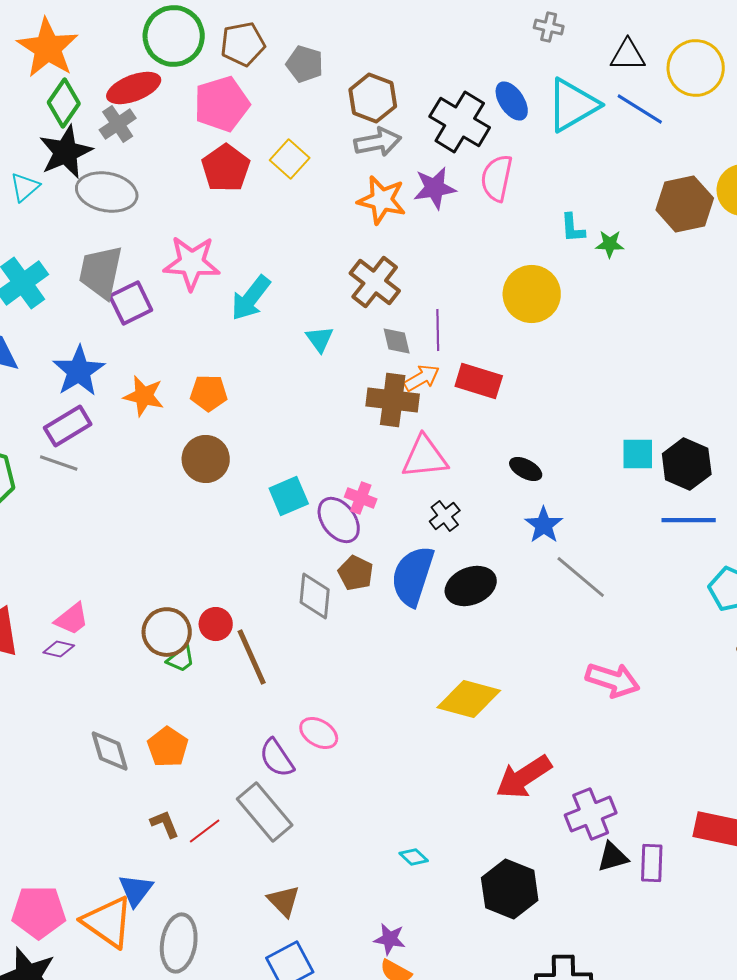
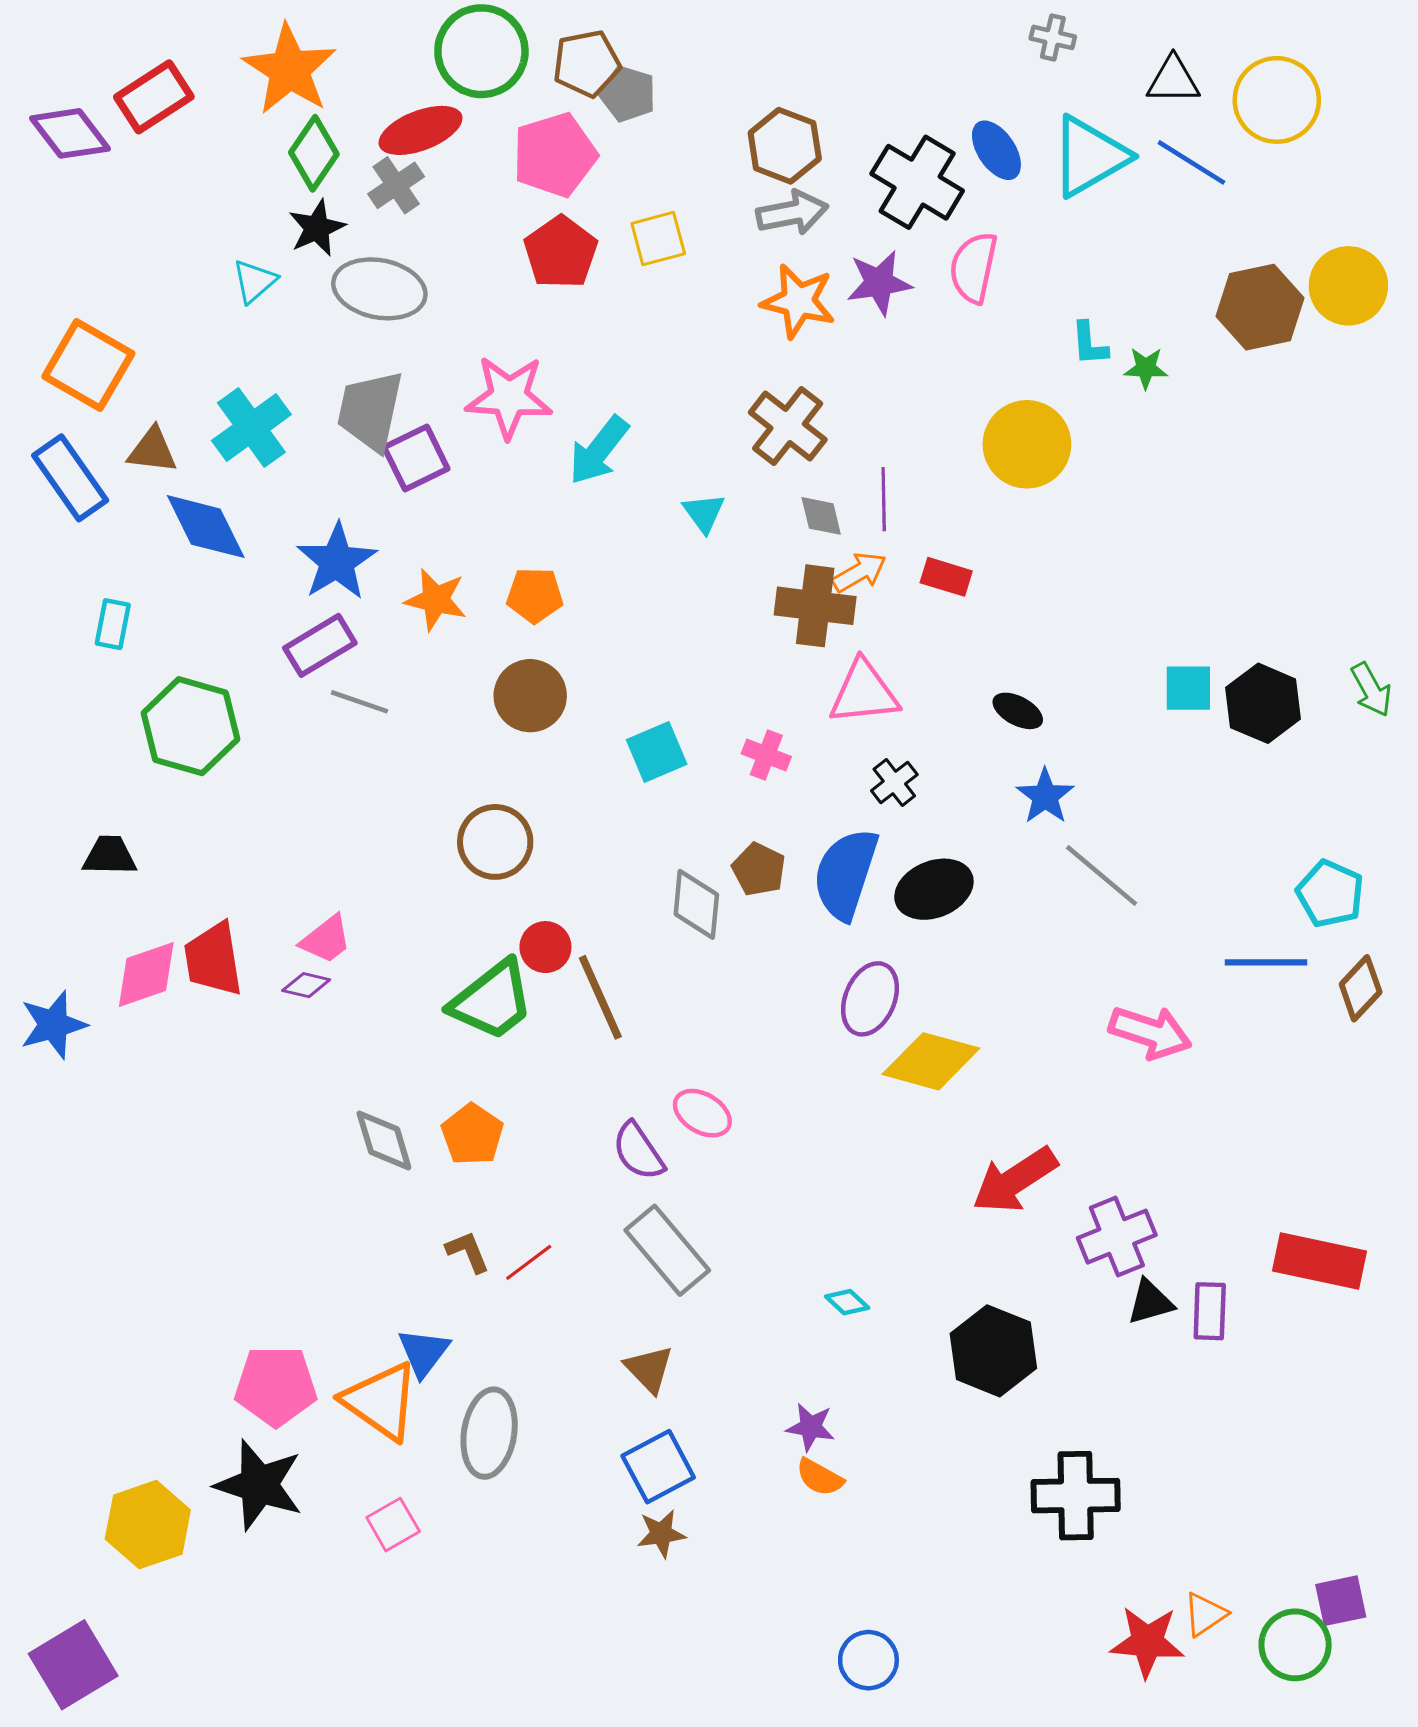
gray pentagon: (305, 64) -> (628, 94), moved
black star: (66, 152) -> (317, 228), size x0.7
yellow square: (290, 159) -> (658, 239), turned 33
red rectangle: (479, 381) -> (946, 577), size x0.7
gray line: (59, 463) -> (360, 702), moved
purple ellipse: (339, 520) -> (870, 999), moved, turned 60
blue line: (689, 520) -> (1266, 962), moved
brown circle: (167, 632) -> (495, 842), moved
green trapezoid: (181, 659) -> (492, 1000), size x2.0
gray rectangle: (265, 812) -> (667, 1250), moved

